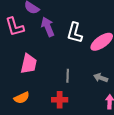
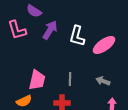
purple arrow: (48, 27) -> (50, 30), turned 54
pink trapezoid: (29, 64) -> (37, 80), moved

